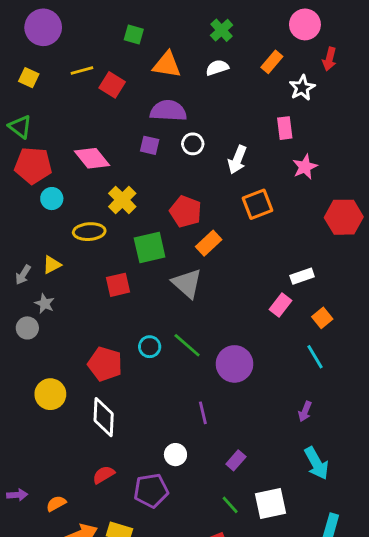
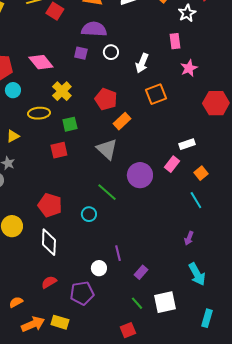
green square: (150, 247) -> (70, 124), moved, size x0.7
cyan circle: (150, 347) -> (89, 214), moved
purple circle: (234, 364) -> (140, 175), moved
purple line: (203, 413) -> (118, 253), moved

